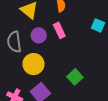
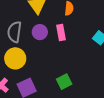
yellow circle: (33, 64) -> (15, 58), moved

